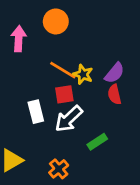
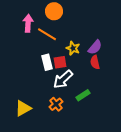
orange line: (63, 70) -> (47, 34), moved
white rectangle: (36, 112) -> (47, 62), moved
orange cross: (59, 169) -> (56, 104), moved

